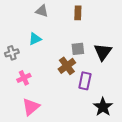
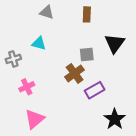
cyan triangle: (35, 39) -> (39, 43), turned 40
black triangle: (103, 52) -> (115, 43), moved
purple rectangle: (85, 81) -> (95, 90), turned 48

